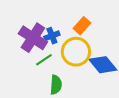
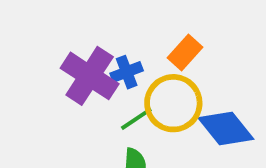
green line: (44, 60) -> (136, 119), moved

